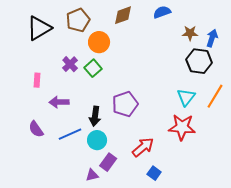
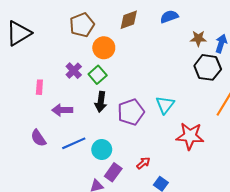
black triangle: (39, 28) -> (19, 33), moved
cyan triangle: (186, 97) -> (165, 105), moved
black arrow: (95, 116) -> (101, 102), moved
red arrow: (143, 147) -> (143, 163), moved, size x0.6

